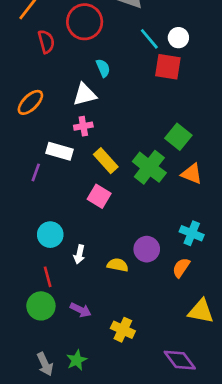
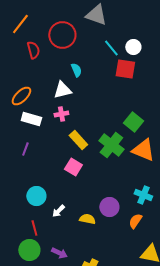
white rectangle: (59, 151) -> (31, 119), moved
orange triangle: (192, 174) -> (143, 150), size x1.4
white arrow: (79, 254) -> (58, 211), turned 32

